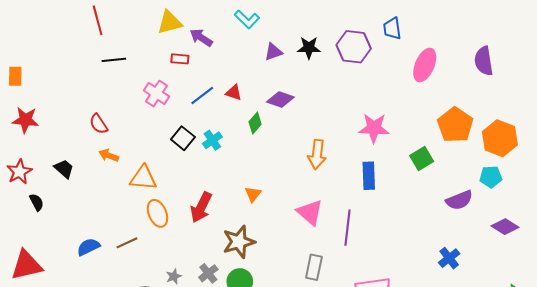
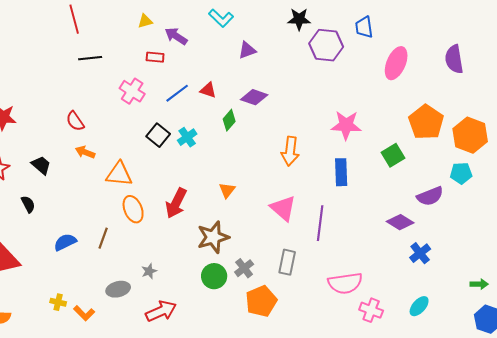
yellow triangle: (170, 22) -> (145, 21), size x0.6
black star: (309, 48) -> (299, 19), moved
black semicircle: (37, 202) -> (28, 204), moved
purple diamond: (505, 227) -> (400, 222), moved
brown line: (127, 243) -> (103, 238), turned -45
gray cross: (208, 273) -> (244, 268), moved

